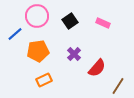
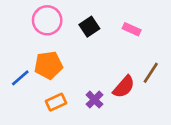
blue line: (15, 34) -> (20, 78), moved
purple cross: (74, 54) -> (94, 100), moved
brown line: (118, 86) -> (151, 73), moved

